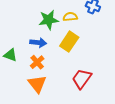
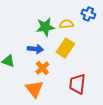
orange cross: (37, 62) -> (42, 68), moved
red trapezoid: (82, 79) -> (77, 84), turned -30

